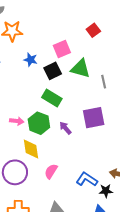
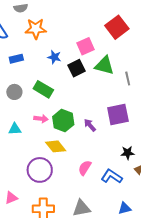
red square: (93, 30) -> (117, 27), size x1.6
green rectangle: (52, 98) -> (43, 89), moved
yellow diamond: (31, 149) -> (56, 146), turned -30
pink semicircle: (51, 171) -> (85, 168), moved
black star: (106, 191) -> (128, 153), moved

